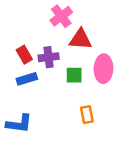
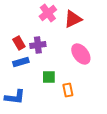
red triangle: (80, 39) -> (73, 19), moved, turned -30
pink ellipse: (103, 69) -> (81, 54), turned -40
green square: (74, 75) -> (49, 77), moved

